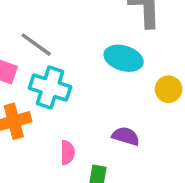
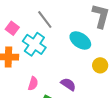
gray line: (36, 45) -> (45, 20), moved

